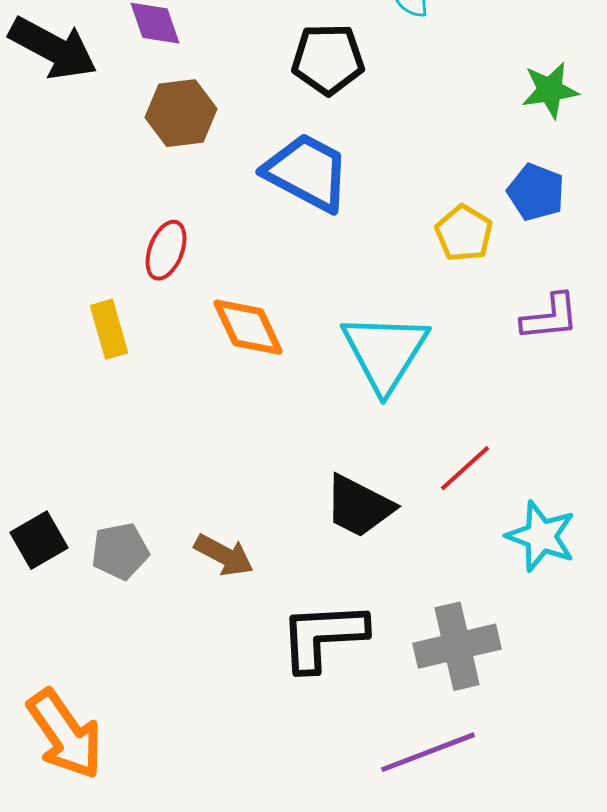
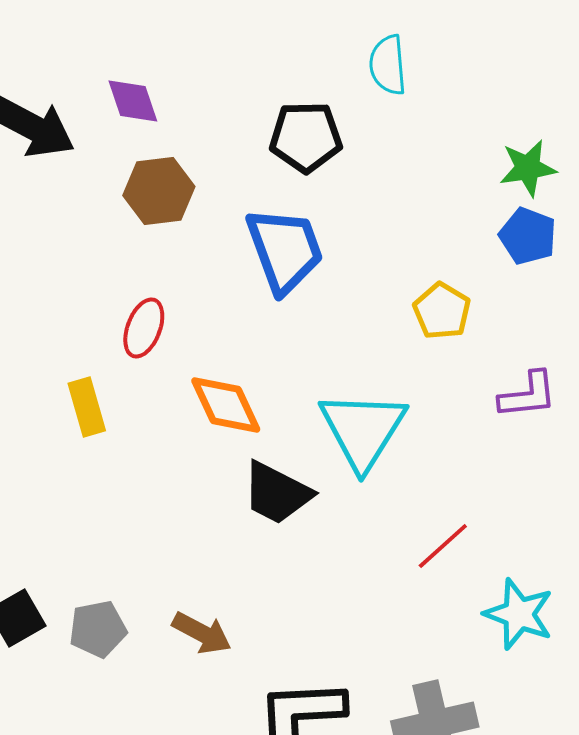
blue trapezoid: (307, 172) -> (285, 250), turned 42
blue pentagon: (536, 192) -> (528, 236), moved
black trapezoid: (359, 506) -> (277, 493), moved

